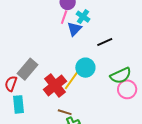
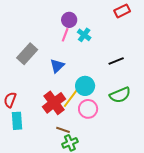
blue triangle: (74, 29) -> (57, 66), moved
black line: (105, 42) -> (116, 61), moved
gray rectangle: (27, 69) -> (27, 54), moved
pink circle: (127, 89) -> (88, 109), moved

